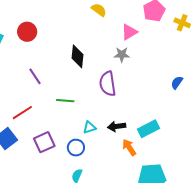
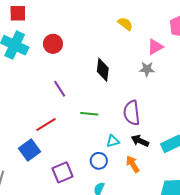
purple semicircle: (108, 84) -> (132, 113), moved
black arrow: (117, 126) -> (140, 141), turned 30
purple square: (44, 142) -> (62, 172), moved
orange arrow: (129, 147) -> (133, 164), moved

